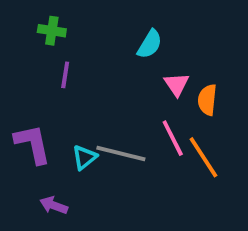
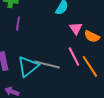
orange semicircle: (207, 100) -> (92, 36), turned -70
cyan triangle: (84, 157) -> (28, 66), size x1.6

